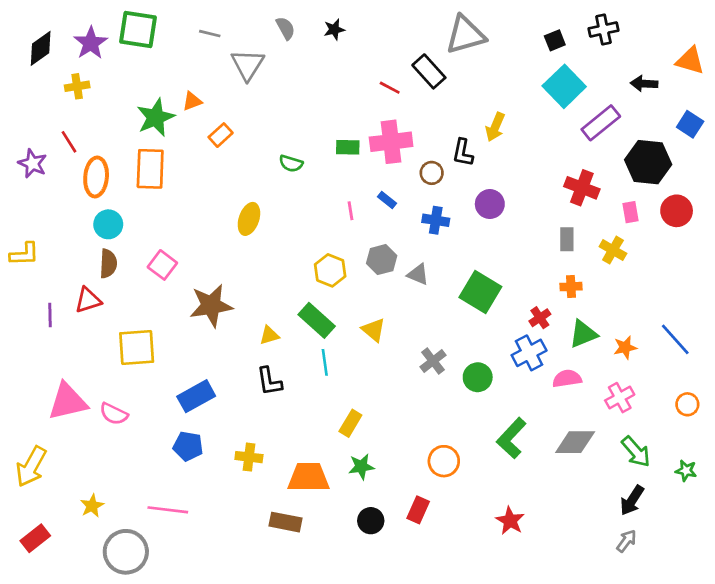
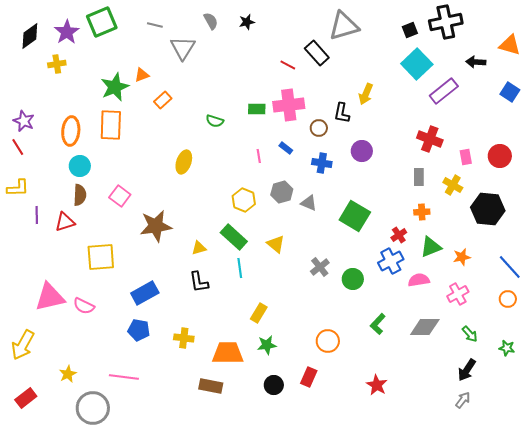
green square: (138, 29) -> (102, 22), turned -32
black cross: (603, 29) -> (446, 22), size x1.5
red line: (69, 142) -> (18, 147), moved
black hexagon: (648, 162) -> (488, 209), moved
purple line: (50, 315) -> (37, 215), moved
blue line: (675, 339) -> (510, 267), moved
green L-shape: (511, 438) -> (378, 324), size x0.7
green arrow: (636, 452) -> (470, 334), size x0.7

